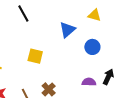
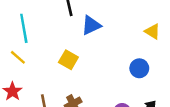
blue triangle: (67, 30) -> (91, 25), moved

